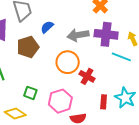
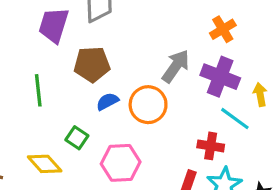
blue semicircle: (47, 27) -> (107, 101), moved
gray arrow: (78, 35) -> (176, 66), turned 120
red cross: (87, 76) -> (211, 146), moved, turned -35

